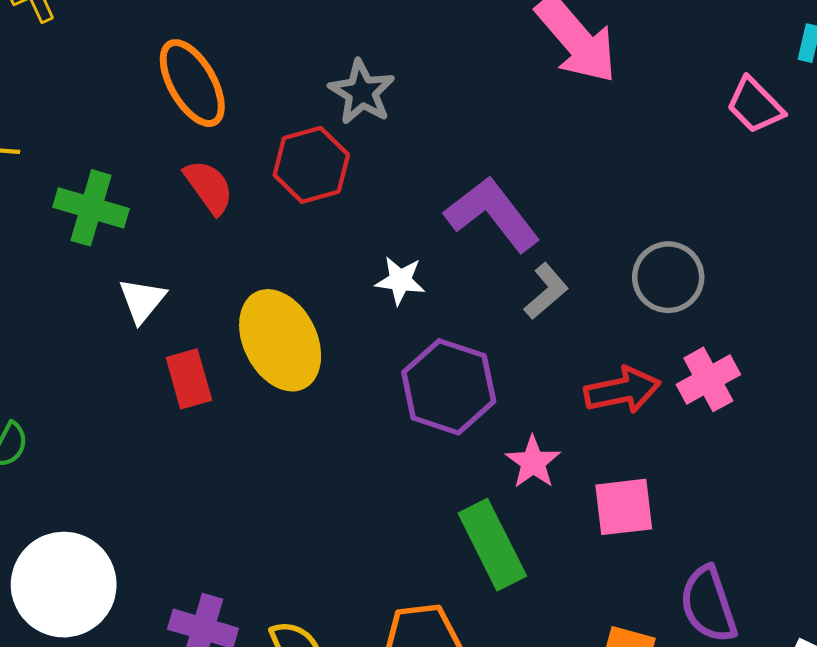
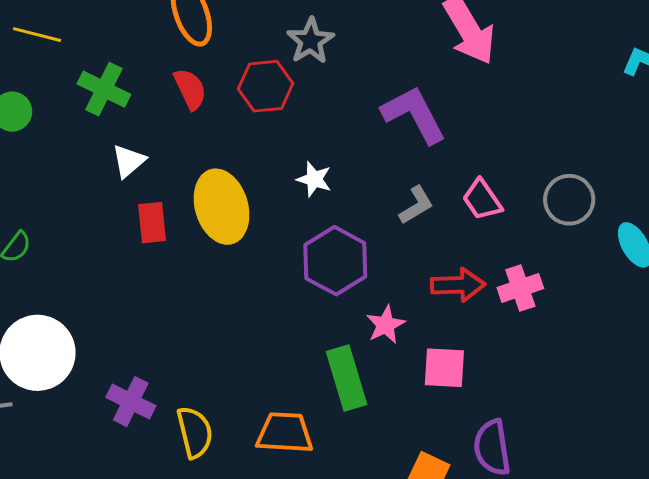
pink trapezoid: (755, 105) -> (482, 200), moved
purple L-shape: (492, 214) -> (414, 115), moved
gray circle: (668, 277) -> (569, 200), moved

